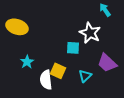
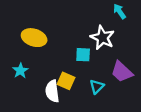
yellow ellipse: (17, 27) -> (34, 38), moved
cyan star: (27, 62) -> (20, 71), moved

